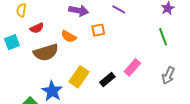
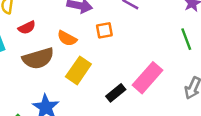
pink rectangle: (132, 67) -> (147, 78), size x1.4
yellow rectangle: (79, 77) -> (78, 70), moved

